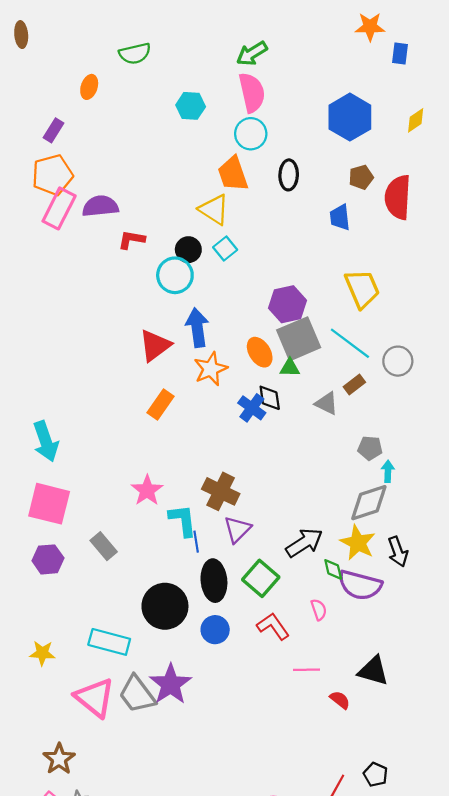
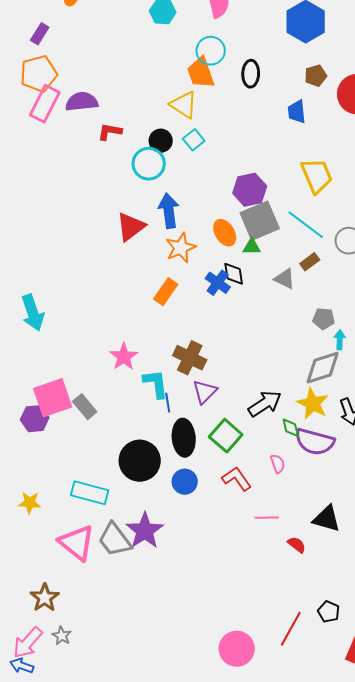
cyan circle: (251, 134) -> (211, 51), moved
orange rectangle: (160, 405) -> (166, 292), moved
pink square: (49, 504) -> (53, 398), moved, turned -33

